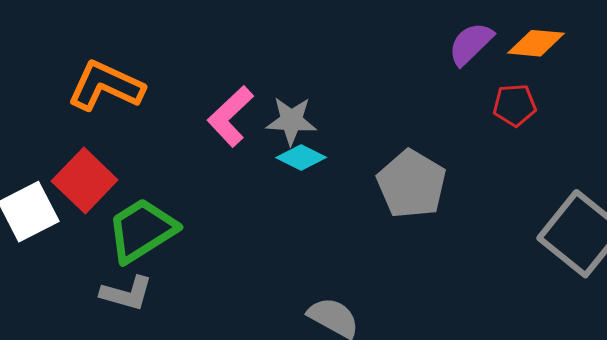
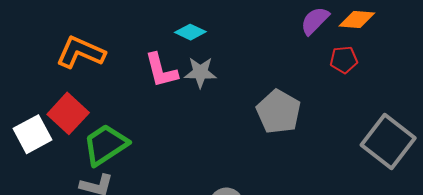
pink L-shape: (230, 116) -> (161, 70), turned -60
cyan diamond: (301, 157) -> (190, 32), moved

